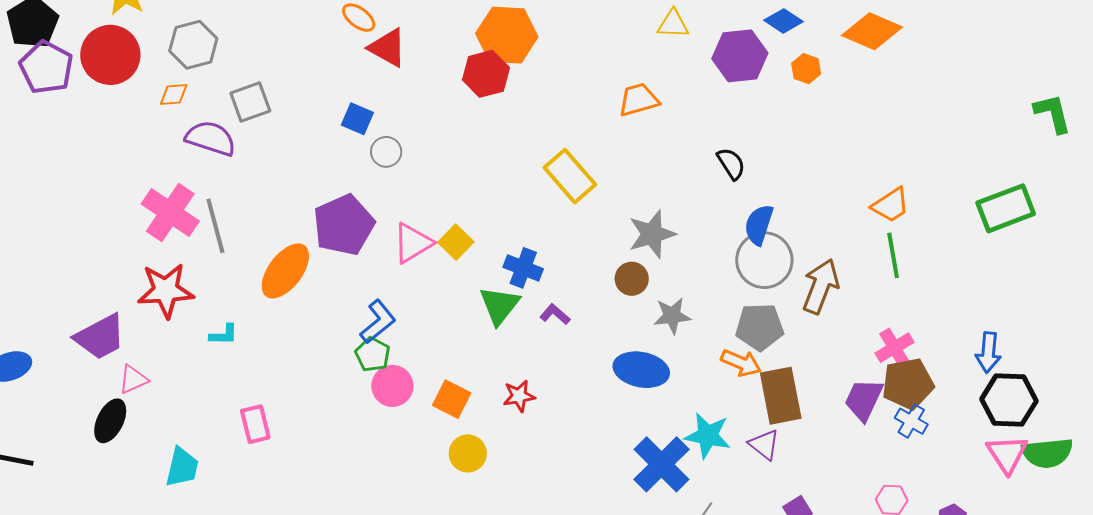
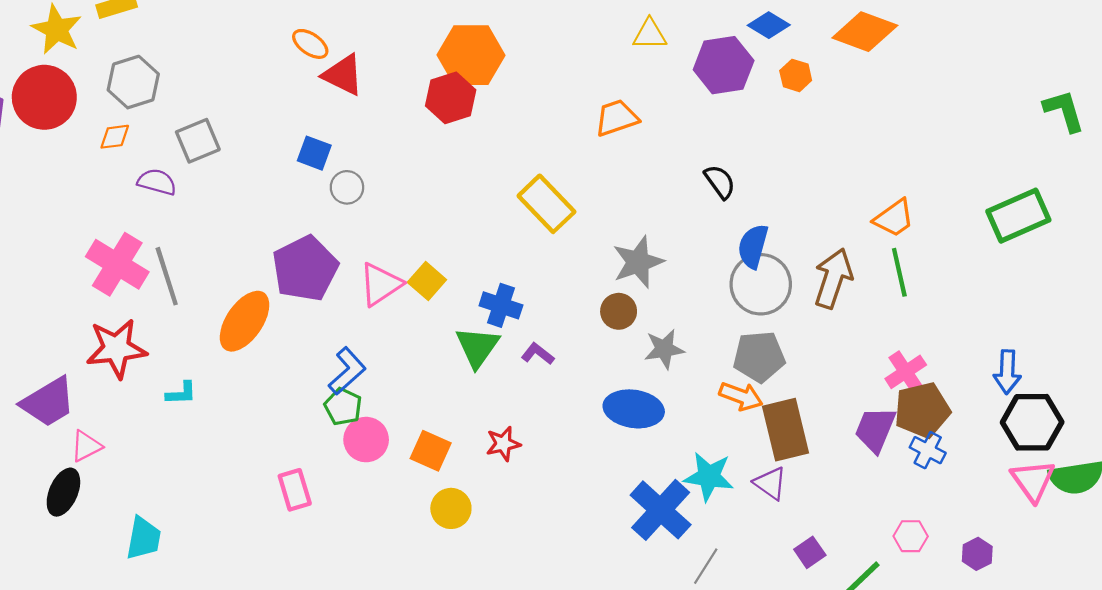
purple semicircle: (211, 138) -> (157, 182), size x0.7
brown arrow: (821, 286) -> (833, 278), moved
pink rectangle: (255, 424) -> (295, 490), moved

